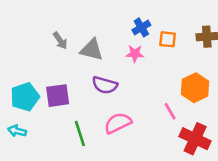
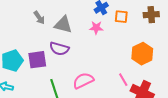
purple semicircle: (105, 85) -> (59, 49), moved
pink line: (170, 111) -> (123, 80), moved

